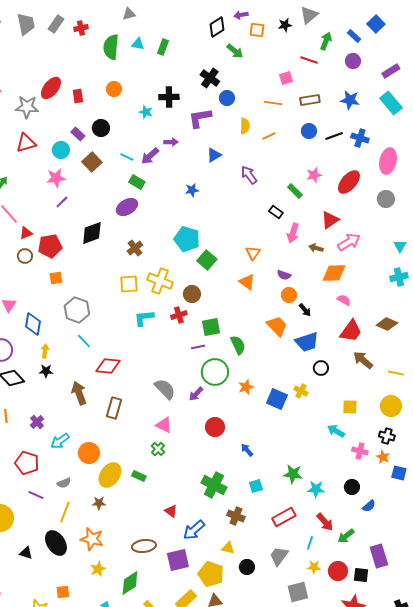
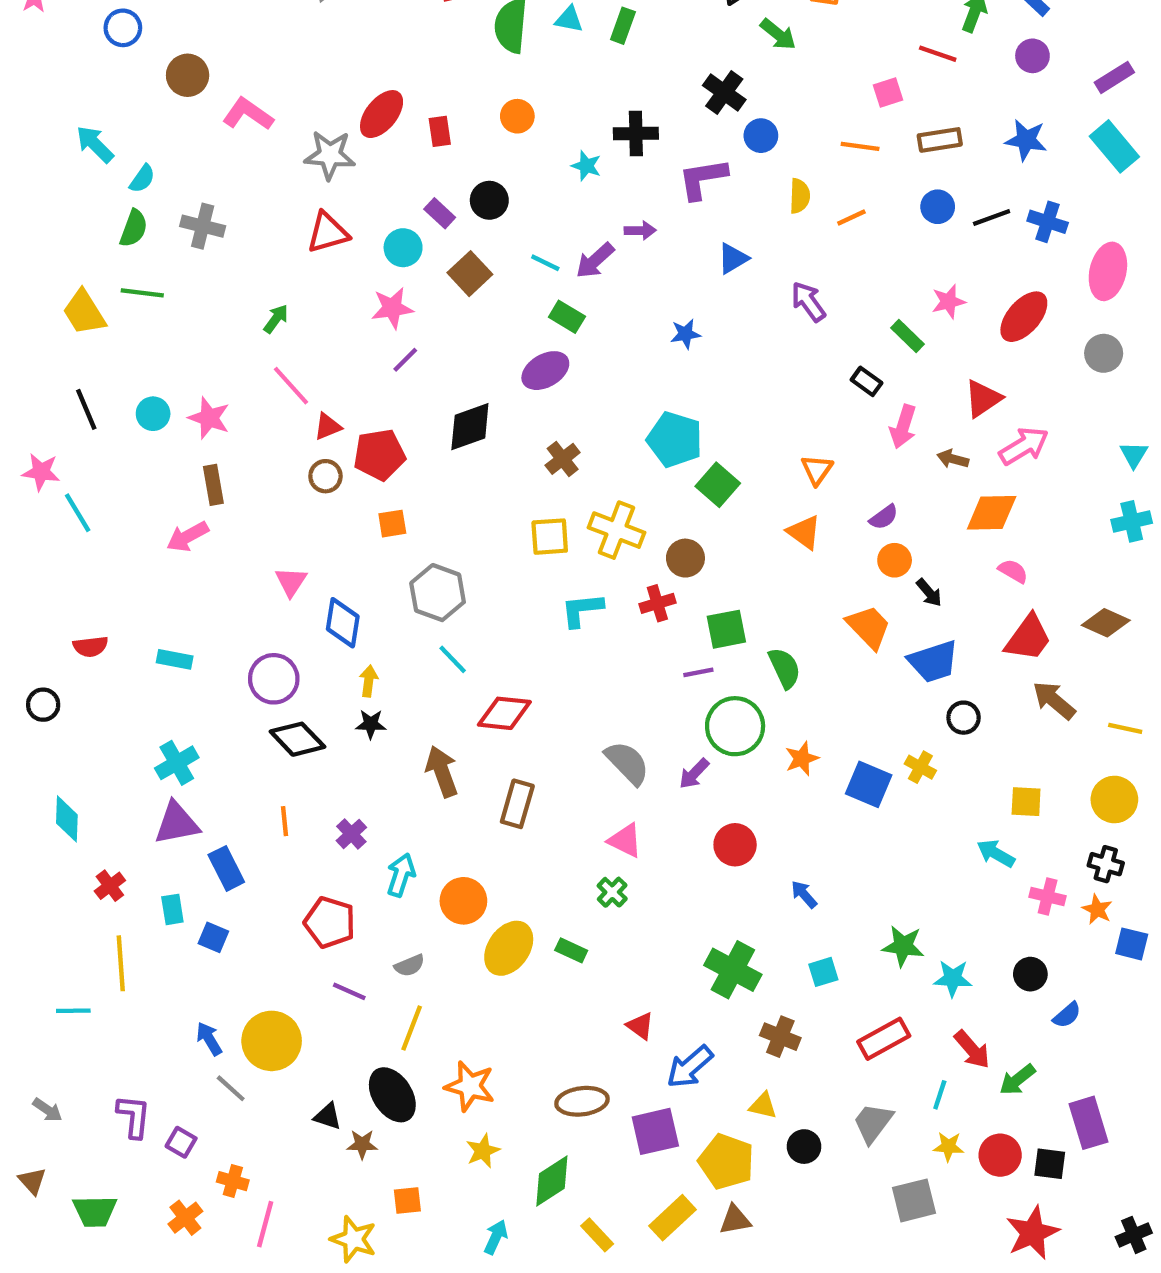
purple semicircle: (284, 275) -> (884, 517), turned -56
cyan arrow: (60, 441) -> (401, 875), turned 144
brown star: (99, 503) -> (362, 1144), moved

